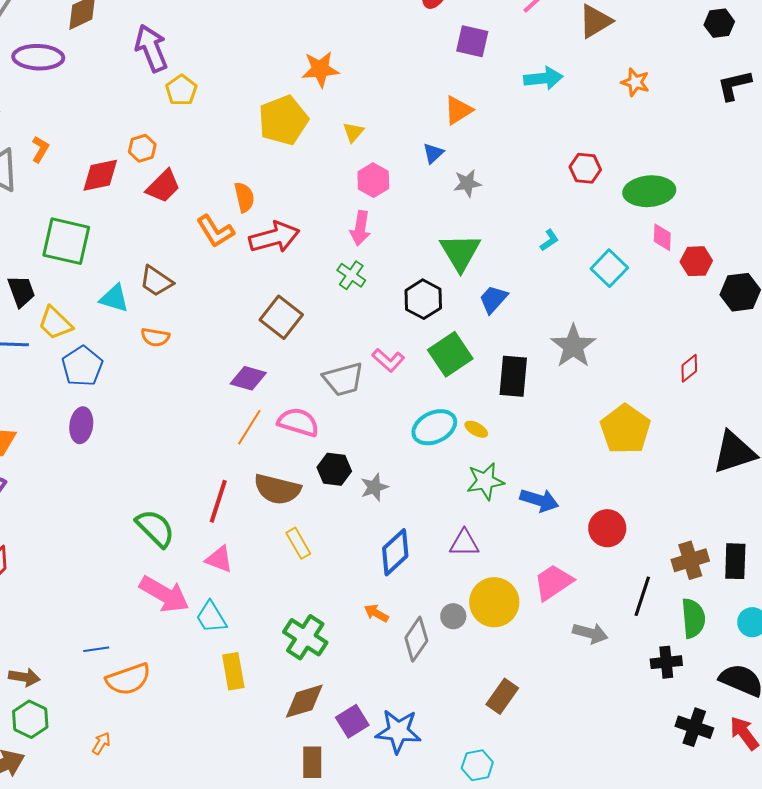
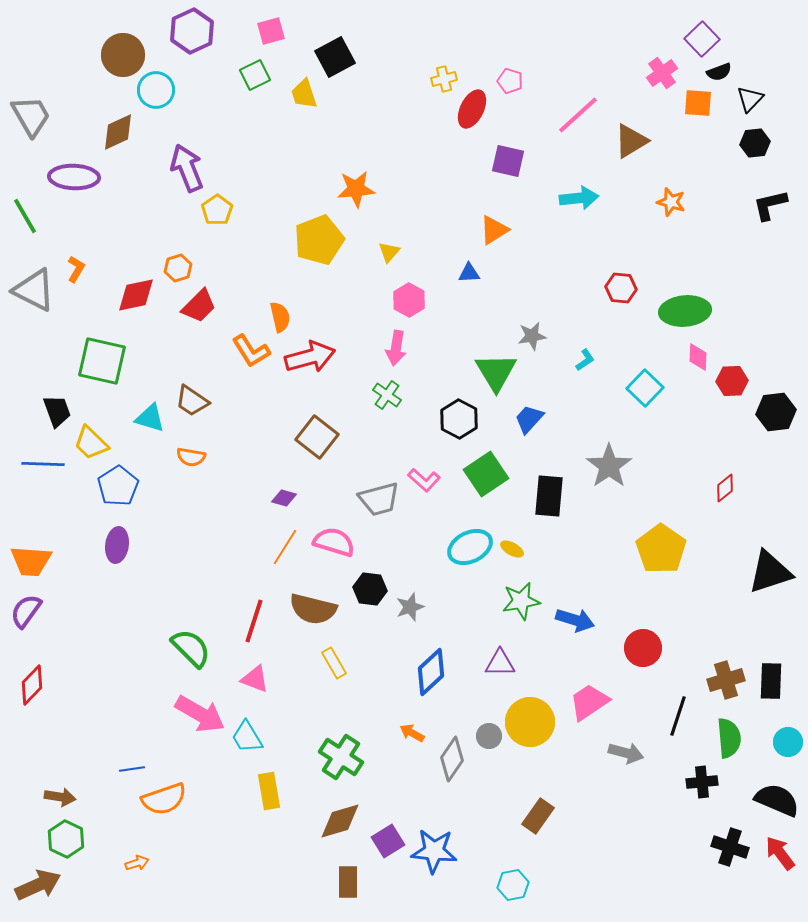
blue triangle: (433, 153) -> (469, 273), turned 40
gray star: (467, 183) -> (532, 336), moved
purple diamond: (248, 378) -> (284, 498), size x0.7
orange arrow: (101, 743) -> (137, 863), turned 40

